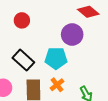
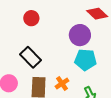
cyan pentagon: (56, 58) -> (85, 60), moved

